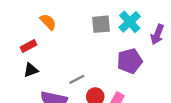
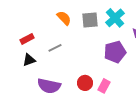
orange semicircle: (48, 22) -> (64, 18), moved
gray line: (77, 79) -> (55, 48), moved

